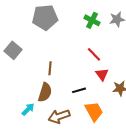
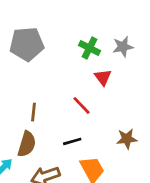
red line: (94, 54) -> (81, 105), moved
red triangle: (102, 74) -> (103, 77), moved

